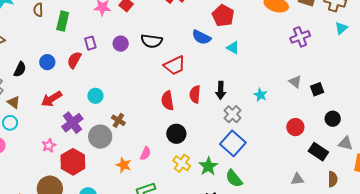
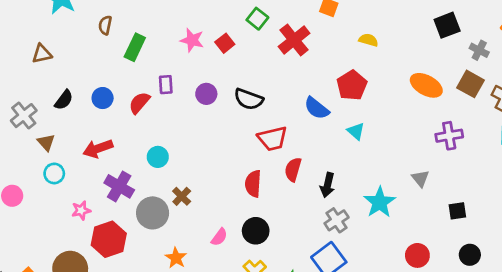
gray triangle: (295, 82) -> (420, 179), moved
red semicircle: (195, 94) -> (293, 169), moved
cyan star: (260, 95) -> (380, 202), size x1.6
cyan circle: (10, 123) -> (54, 173), moved
purple cross: (72, 123) -> (119, 186), turned -35
pink semicircle: (145, 153) -> (219, 237), moved

